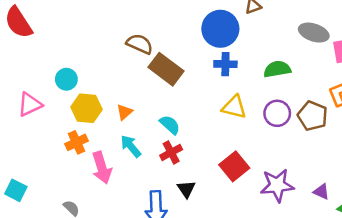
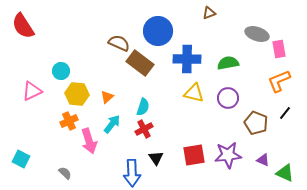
blue circle: (220, 29) -> (158, 31), moved
blue cross: (225, 64) -> (187, 59), size x1.5
brown pentagon: (312, 116) -> (256, 123), moved
cyan semicircle: (170, 125) -> (143, 107), turned 66
cyan arrow: (131, 146) -> (112, 124), turned 78
red square: (234, 166) -> (194, 155), moved, turned 30

